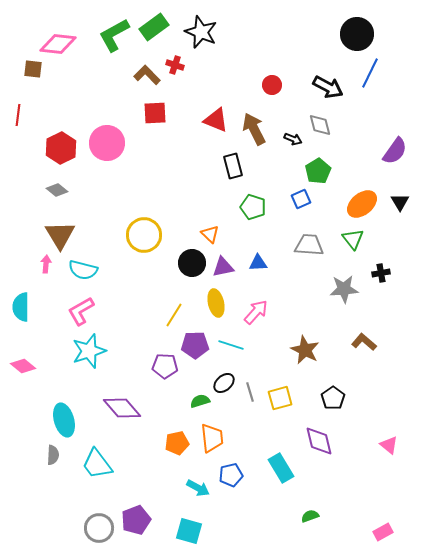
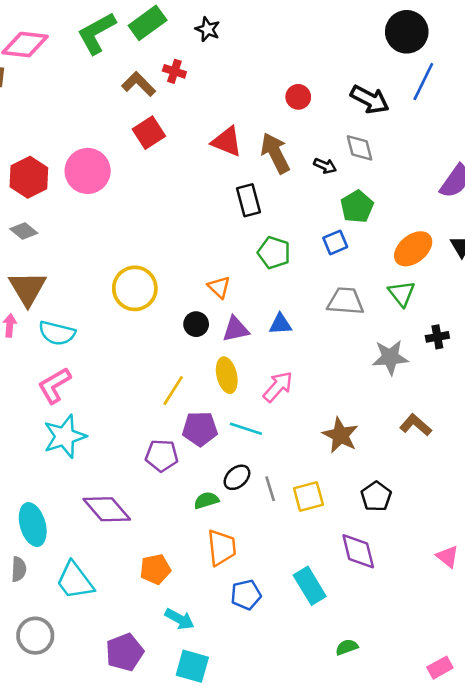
black star: (201, 32) -> (208, 29), size x0.6
red square: (155, 113) -> (149, 133), turned -30
black circle: (192, 263) -> (196, 324), size x0.7
orange pentagon: (177, 443) -> (155, 569), moved
cyan arrow: (198, 488) -> (180, 619), moved
gray circle: (99, 528) -> (35, 636), moved

